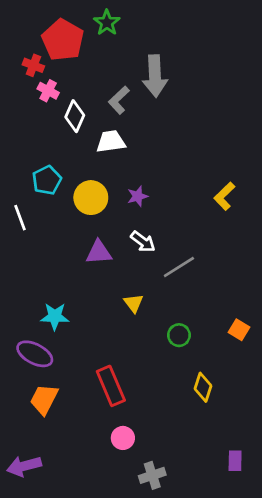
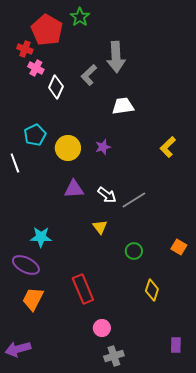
white trapezoid: (111, 141) -> (123, 106), moved
white arrow: (143, 242) -> (107, 195), moved
pink circle: (123, 438) -> (102, 328), moved

